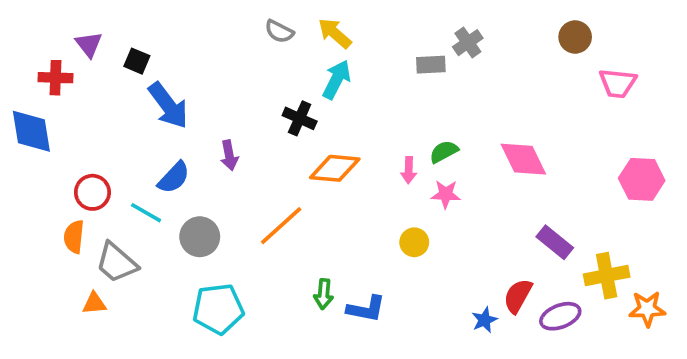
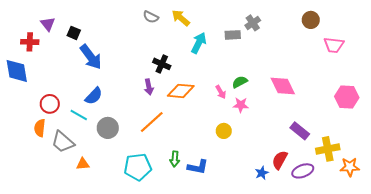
cyan arrow: (337, 80) -> (199, 43), moved
purple arrow: (229, 155) -> (149, 87), moved
pink arrow: (409, 170) -> (221, 92), turned -32
orange triangle: (94, 303) -> (83, 164), moved
cyan pentagon: (218, 309) -> (138, 167), moved

